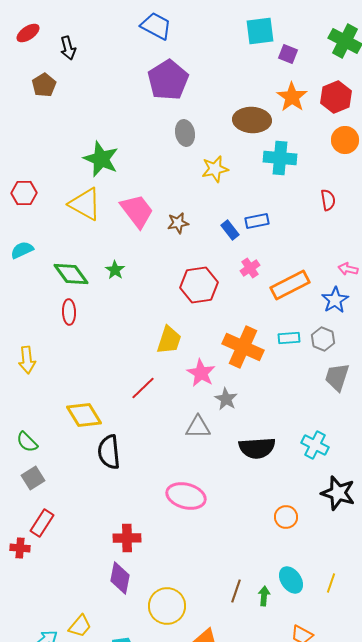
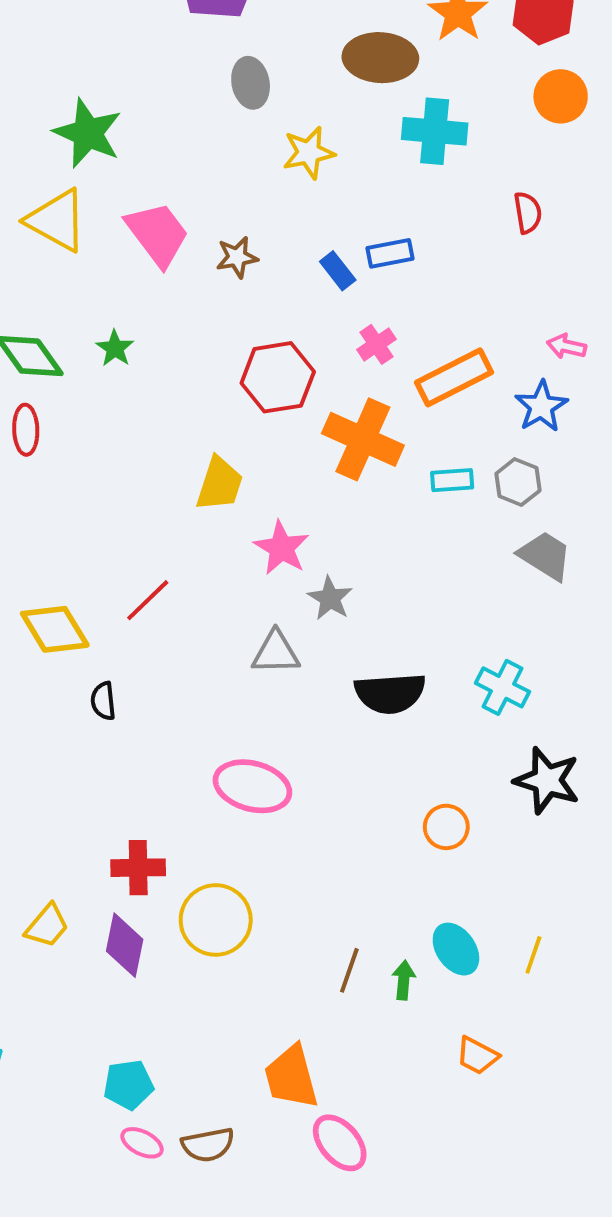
orange cross: (243, 347) -> (363, 439), moved
gray trapezoid: (337, 377) -> (545, 556), turned 104
red line: (143, 388) -> (148, 600), moved
black semicircle: (109, 452) -> (103, 701), size x0.6
yellow circle: (167, 606) -> (216, 920), moved
yellow trapezoid: (80, 626) -> (47, 926), moved

